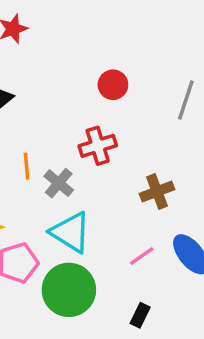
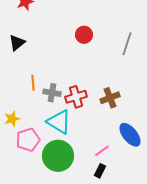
red cross: (98, 146) -> (76, 97), moved
gray cross: (59, 183) -> (52, 93), turned -30
pink line: (142, 256) -> (102, 151), moved

